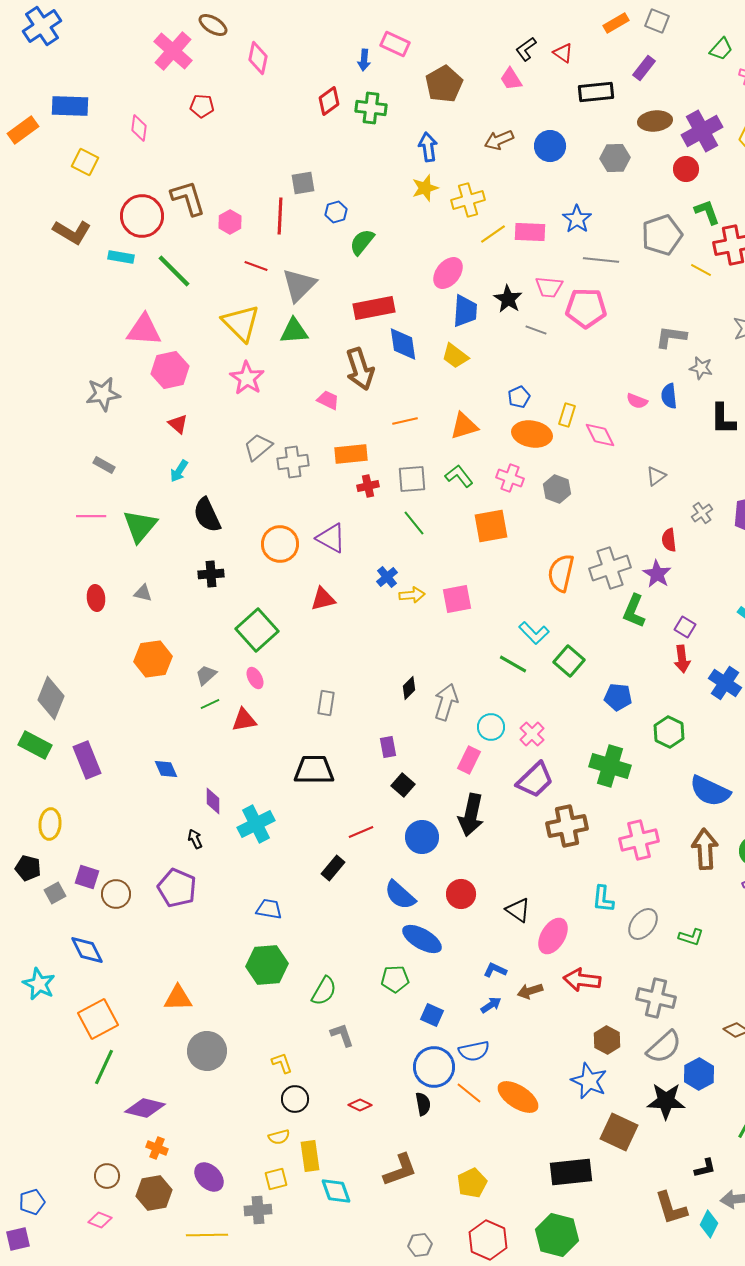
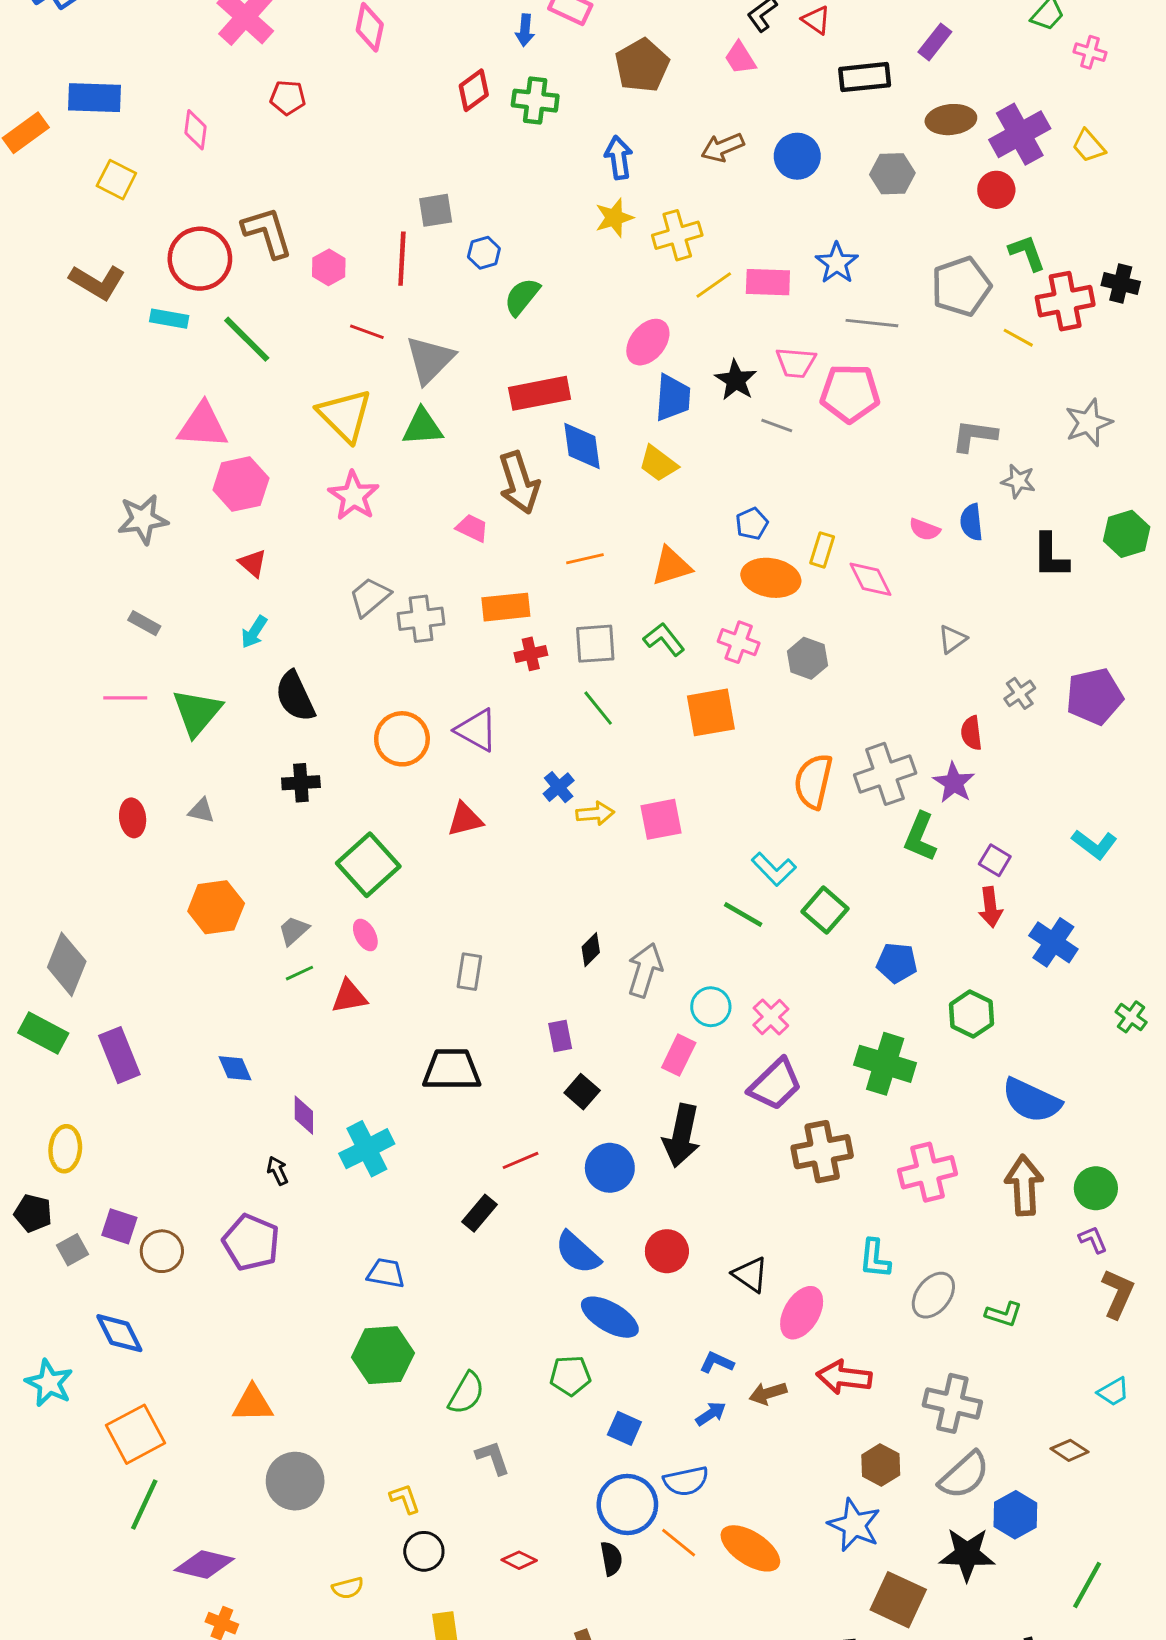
yellow semicircle: (279, 1137) -> (348, 1588), moved

